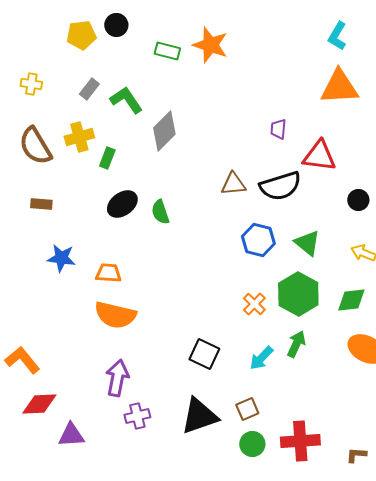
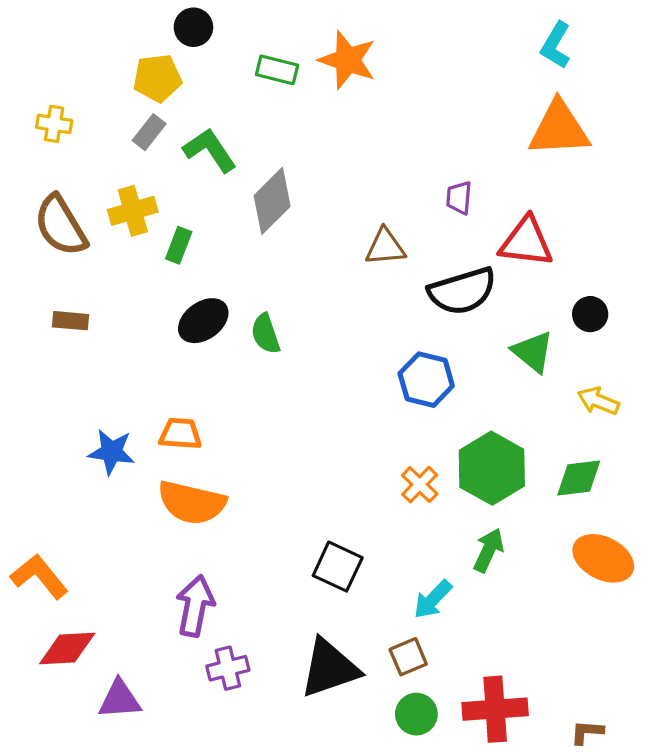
yellow pentagon: (81, 35) -> (157, 78), moved
brown triangle: (233, 184) -> (385, 247), moved
green triangle: (307, 243) -> (533, 352), moved
blue star: (61, 258) -> (111, 452), moved
cyan arrow: (261, 358) -> (433, 599), moved

